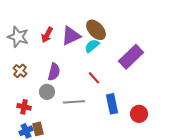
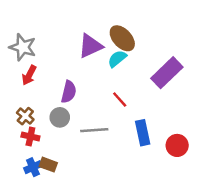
red arrow: (47, 35) -> (29, 75), moved
brown cross: (20, 71) -> (25, 116), moved
brown rectangle: (38, 129) -> (48, 165), turned -56

